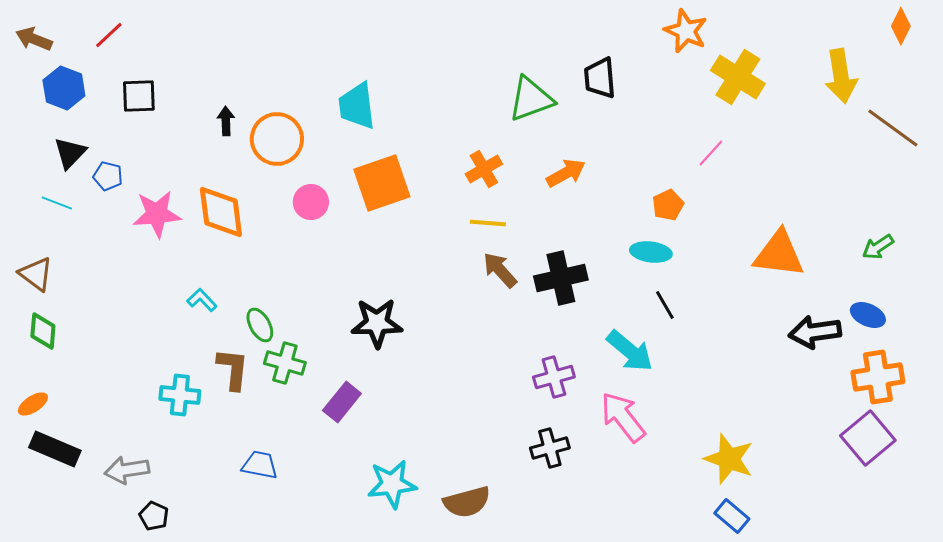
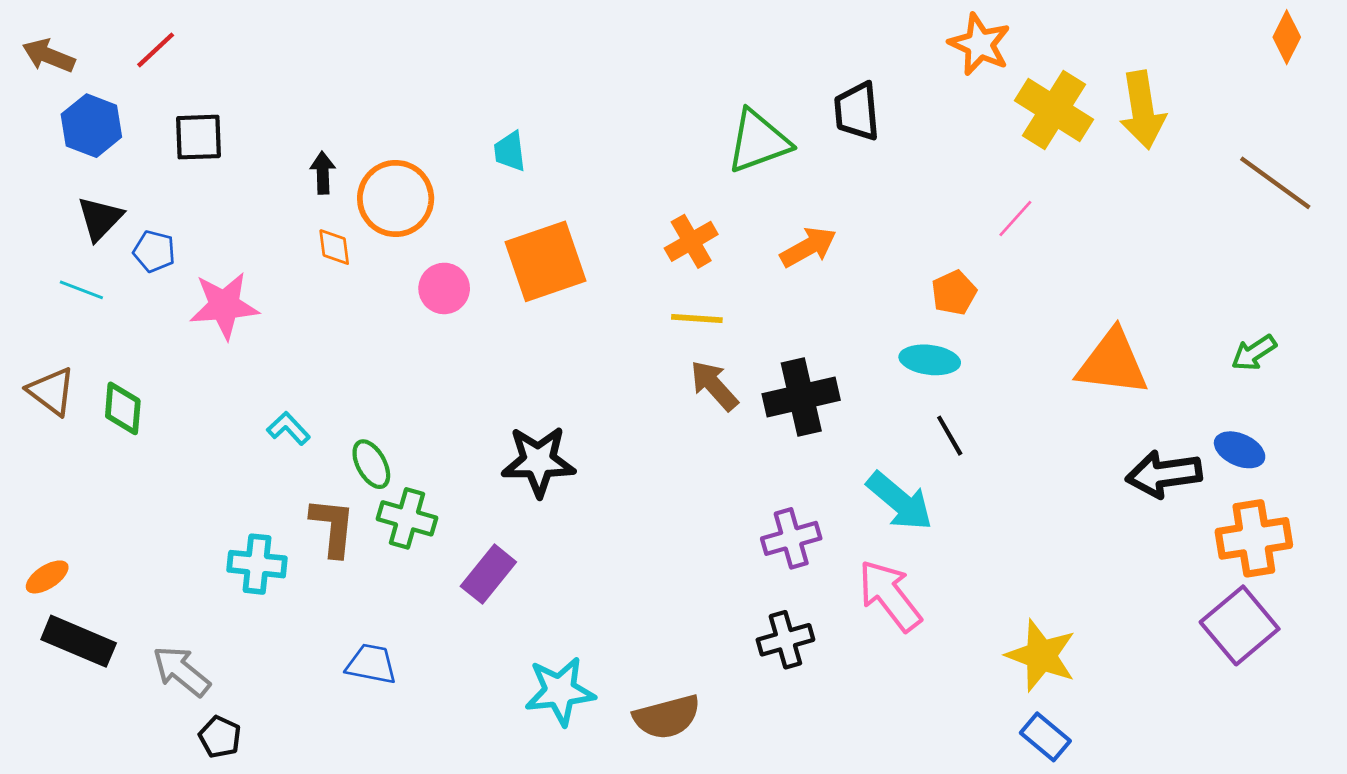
yellow arrow: (841, 76) -> (1142, 110), moved
cyan trapezoid: (357, 106) -> (510, 151), size x0.6
orange diamond: (221, 212) -> (334, 247), moved, size x0.5
green diamond: (43, 331) -> (123, 408), moved
gray arrow: (127, 470) -> (181, 671), turned 48

